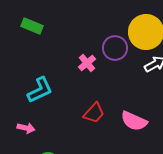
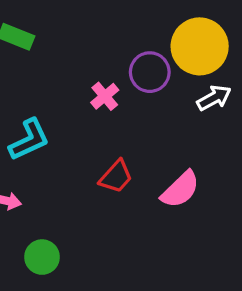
pink semicircle: (134, 121) -> (180, 189), turned -68

